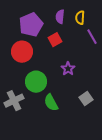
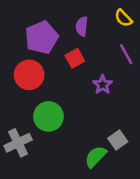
yellow semicircle: (80, 18) -> (123, 18), moved, turned -48
purple star: (68, 69) -> (103, 85), moved
green semicircle: (51, 103) -> (96, 157), moved, turned 72

